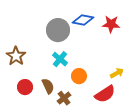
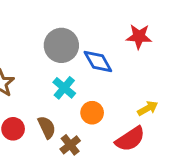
blue diamond: (83, 20) -> (98, 61), moved, turned 50

